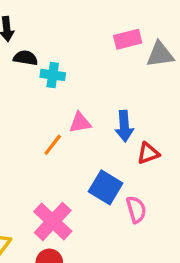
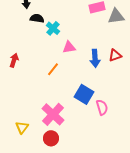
cyan cross: (53, 75) -> (53, 28), turned 32
pink triangle: (80, 123) -> (69, 47), moved
red triangle: (148, 153) -> (115, 55), moved

